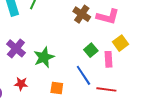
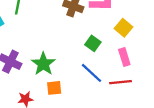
pink rectangle: (108, 59) -> (124, 57), moved
orange square: (57, 88) -> (54, 88), moved

